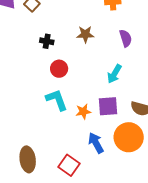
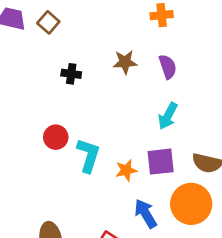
purple semicircle: (126, 38) -> (168, 67), moved
red circle: (59, 69) -> (56, 137), moved
cyan L-shape: (57, 100) -> (88, 155), turned 40

